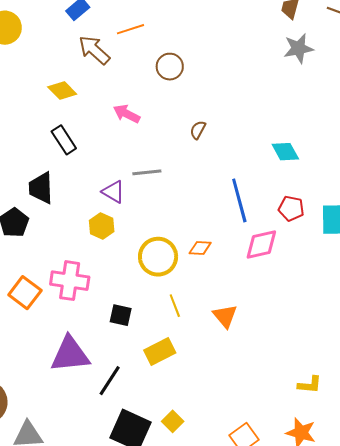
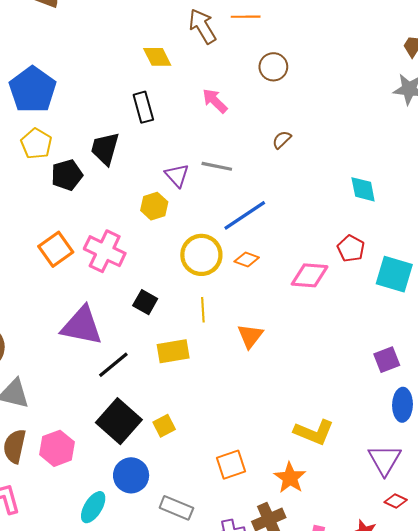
blue line: (239, 200) -> (245, 215), moved, turned 54
yellow L-shape: (310, 385) -> (314, 432), size x1.5

